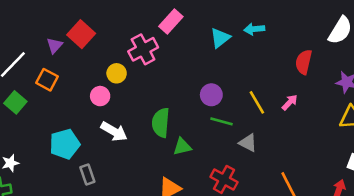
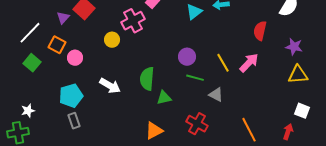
pink circle: (100, 96) -> (75, 58), moved
pink arrow: (290, 102) -> (249, 63), size x1.5
gray rectangle: (87, 174) -> (74, 121), moved

